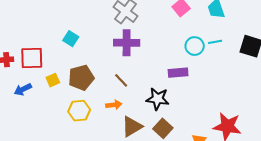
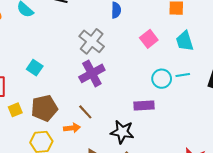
purple cross: (127, 43) -> (92, 73), turned -30
orange arrow: (114, 105) -> (72, 128), moved

